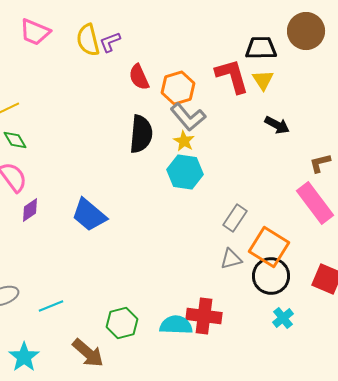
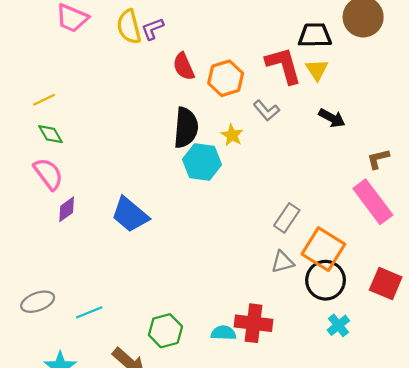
gray L-shape: (188, 117) -> (266, 110), moved, size x0.7
cyan hexagon: (185, 172) -> (202, 162), moved
cyan semicircle: (176, 325) -> (223, 333), size x0.7

